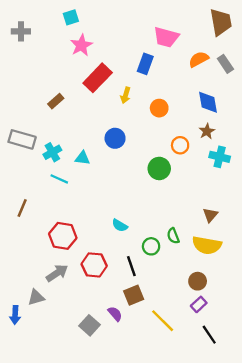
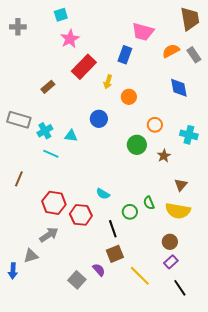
orange circle: (159, 108) -> (129, 97), moved
brown star: (207, 131) -> (164, 156), moved
red hexagon: (94, 265) -> (81, 215), moved

